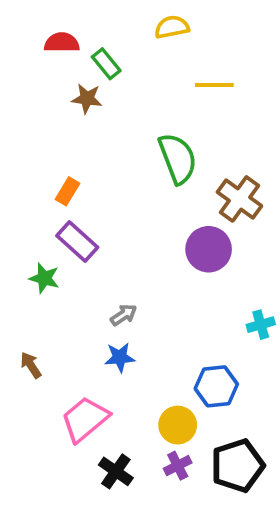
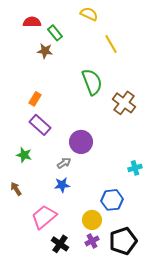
yellow semicircle: (172, 27) -> (89, 14), turned 36
yellow line: (214, 85) -> (111, 44), turned 60
purple circle: (209, 249) -> (81, 142), moved
green star: (44, 278) -> (24, 155), moved

